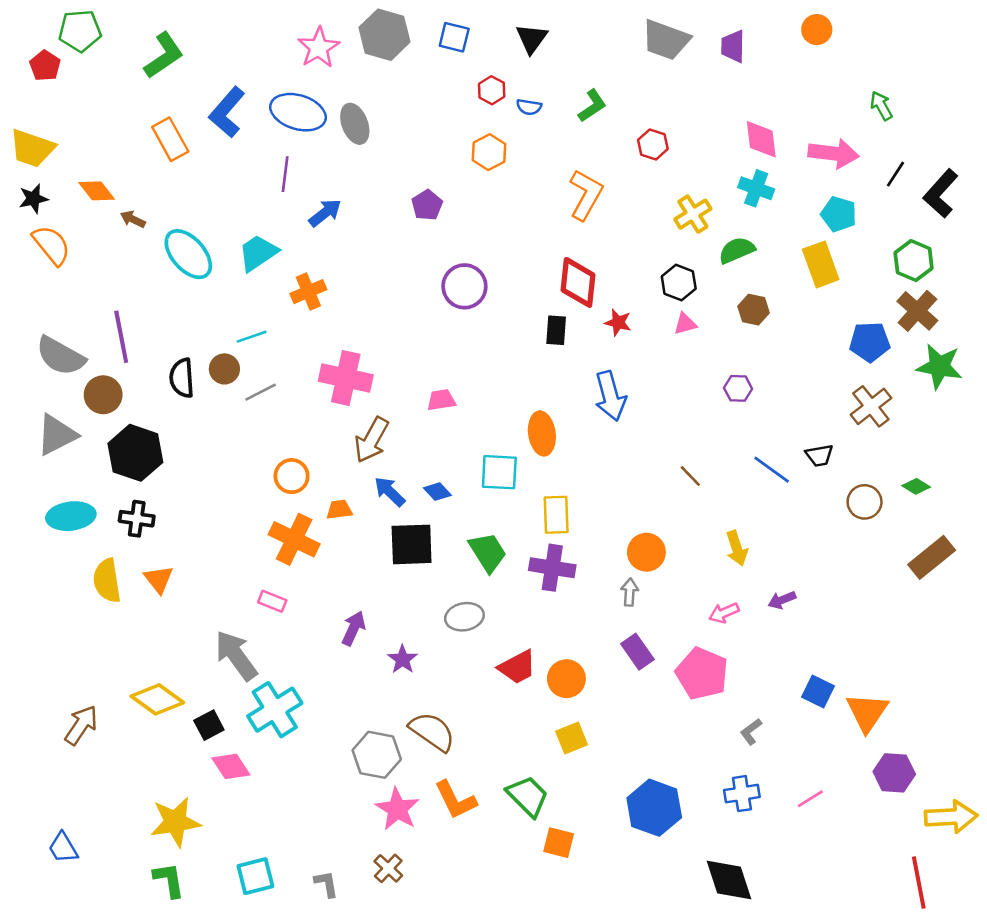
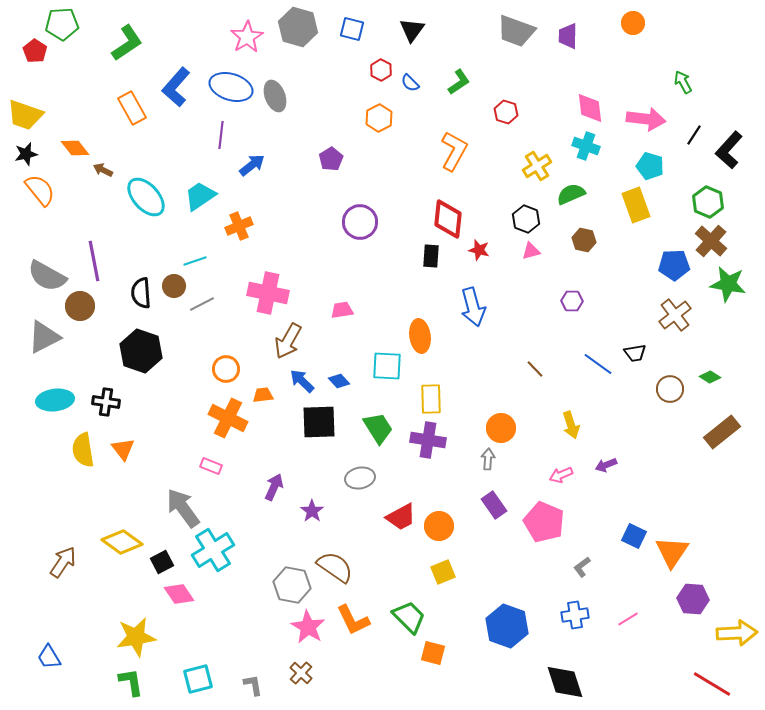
blue semicircle: (529, 107) -> (410, 83), turned 36
black hexagon: (135, 453) -> (141, 351), moved
red line: (919, 883) -> (712, 684), turned -48

